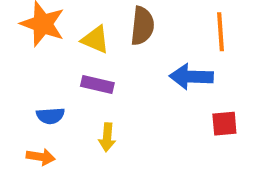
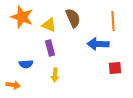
brown semicircle: (142, 26) -> (73, 18), turned -30
purple rectangle: (97, 84) -> (50, 48), turned 63
orange arrow: (41, 157) -> (13, 85), moved

